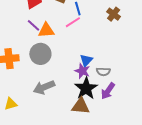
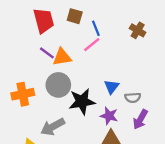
purple star: (82, 71) -> (109, 116), moved
gray arrow: (44, 87) -> (53, 127), moved
black star: (86, 88) -> (82, 102), moved, turned 30

